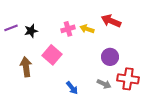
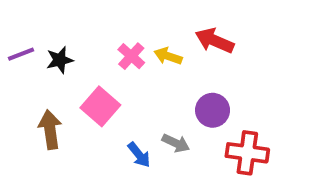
pink cross: (68, 29) -> (131, 56), turned -32
gray arrow: (104, 84) -> (176, 143), moved
blue arrow: (72, 88) -> (139, 155), moved

